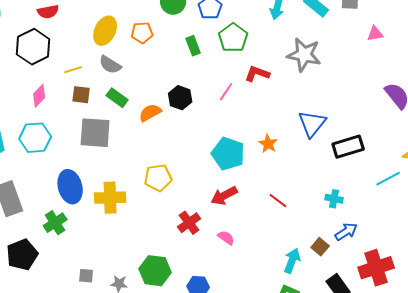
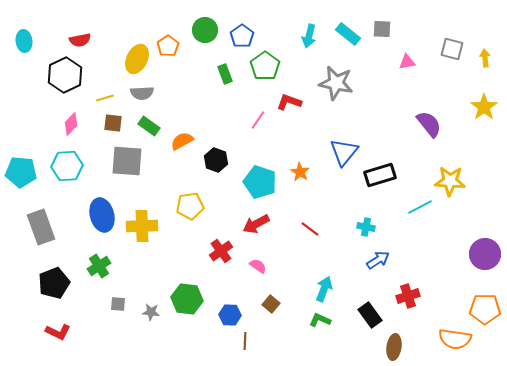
orange pentagon: (142, 33) -> (168, 46), moved, turned -30
gray semicircle: (110, 65) -> (142, 93), turned -35
black hexagon: (180, 98) -> (216, 160), moved
green cross: (55, 223) -> (99, 266), moved
brown square: (320, 247) -> (271, 304), moved
red cross: (376, 268) -> (408, 296), size x0.7

